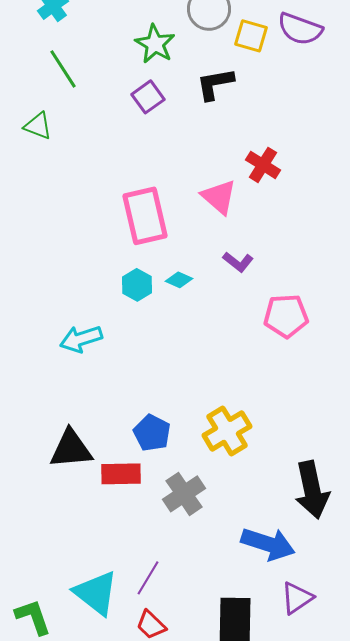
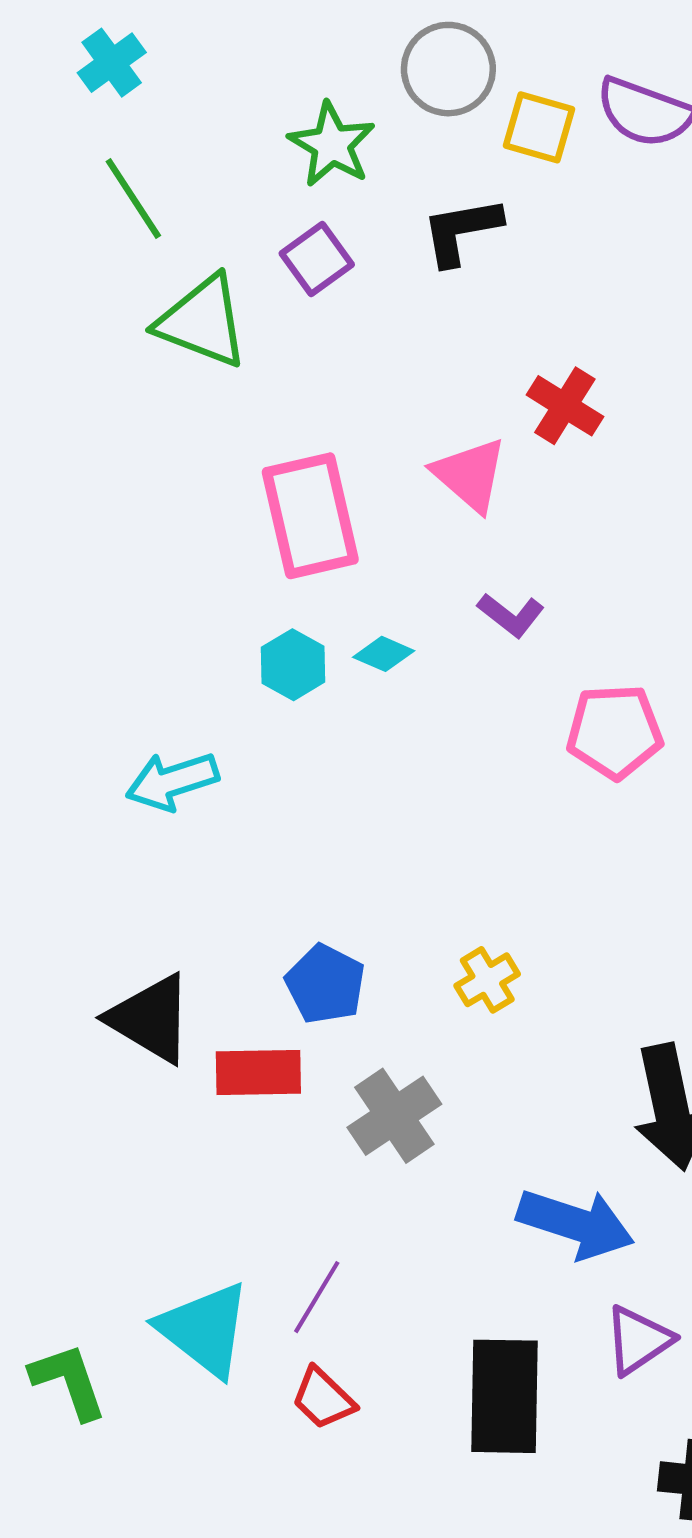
green triangle: (38, 126) -> (202, 322), moved, size x1.6
yellow cross: (227, 431) -> (487, 980), size x0.6
black triangle: (71, 449) -> (151, 1019), turned 36

